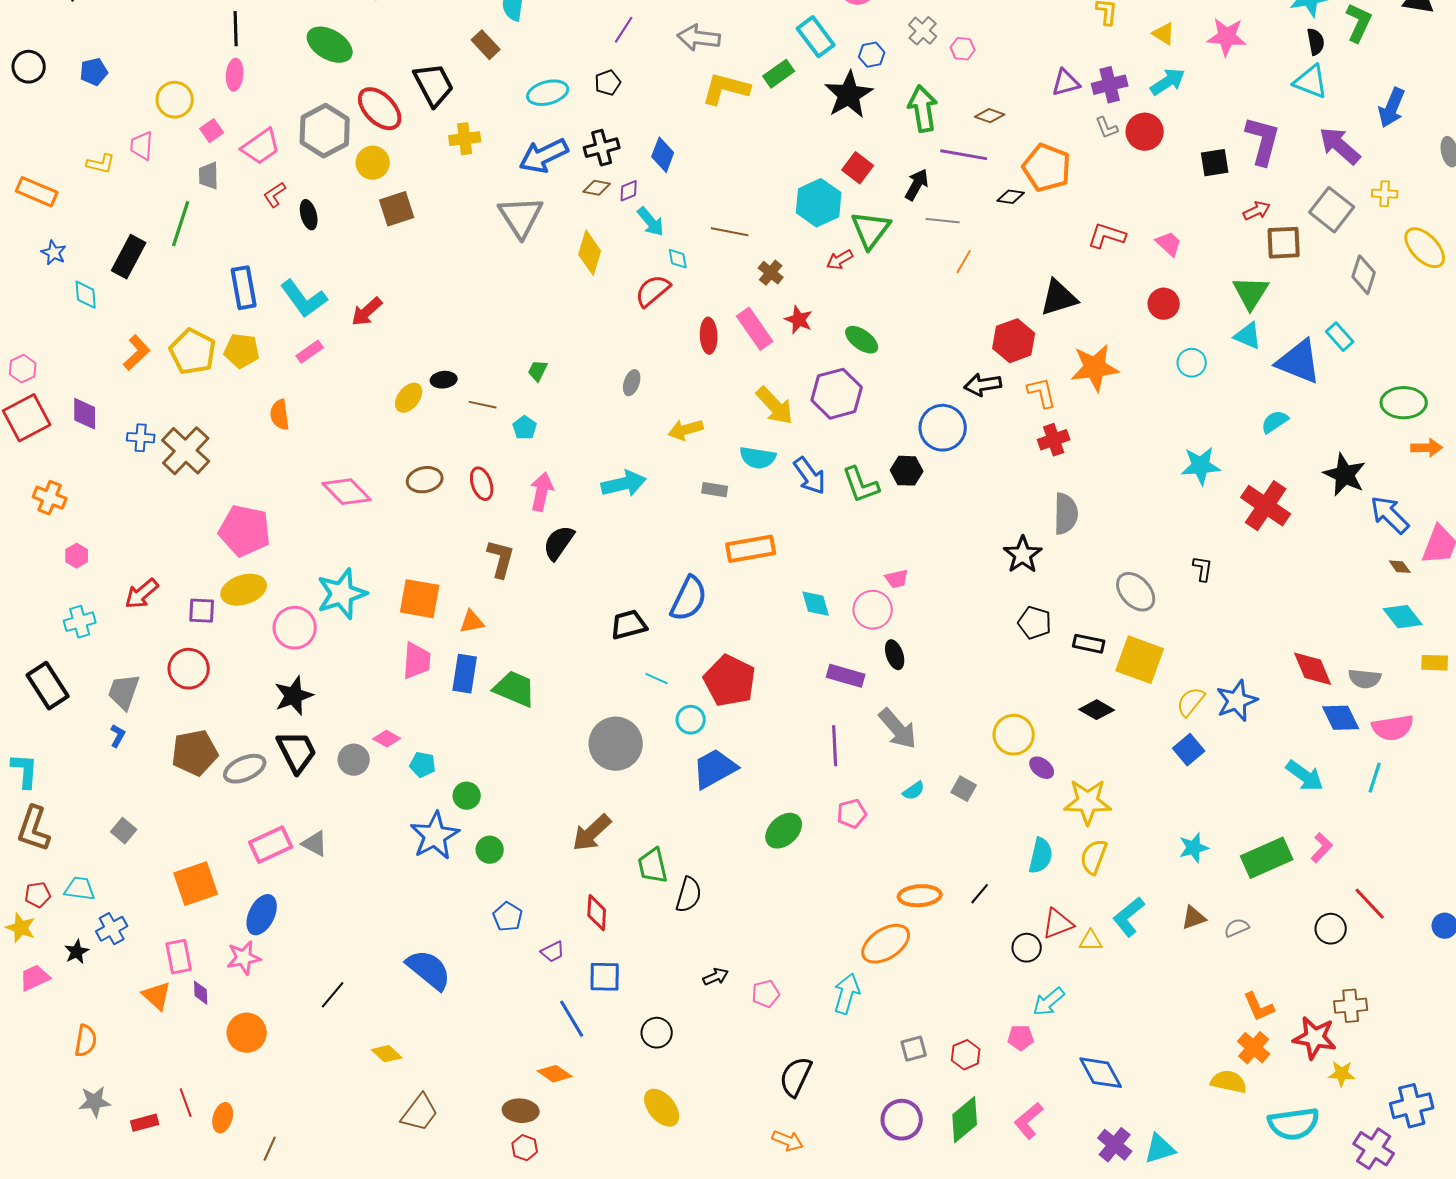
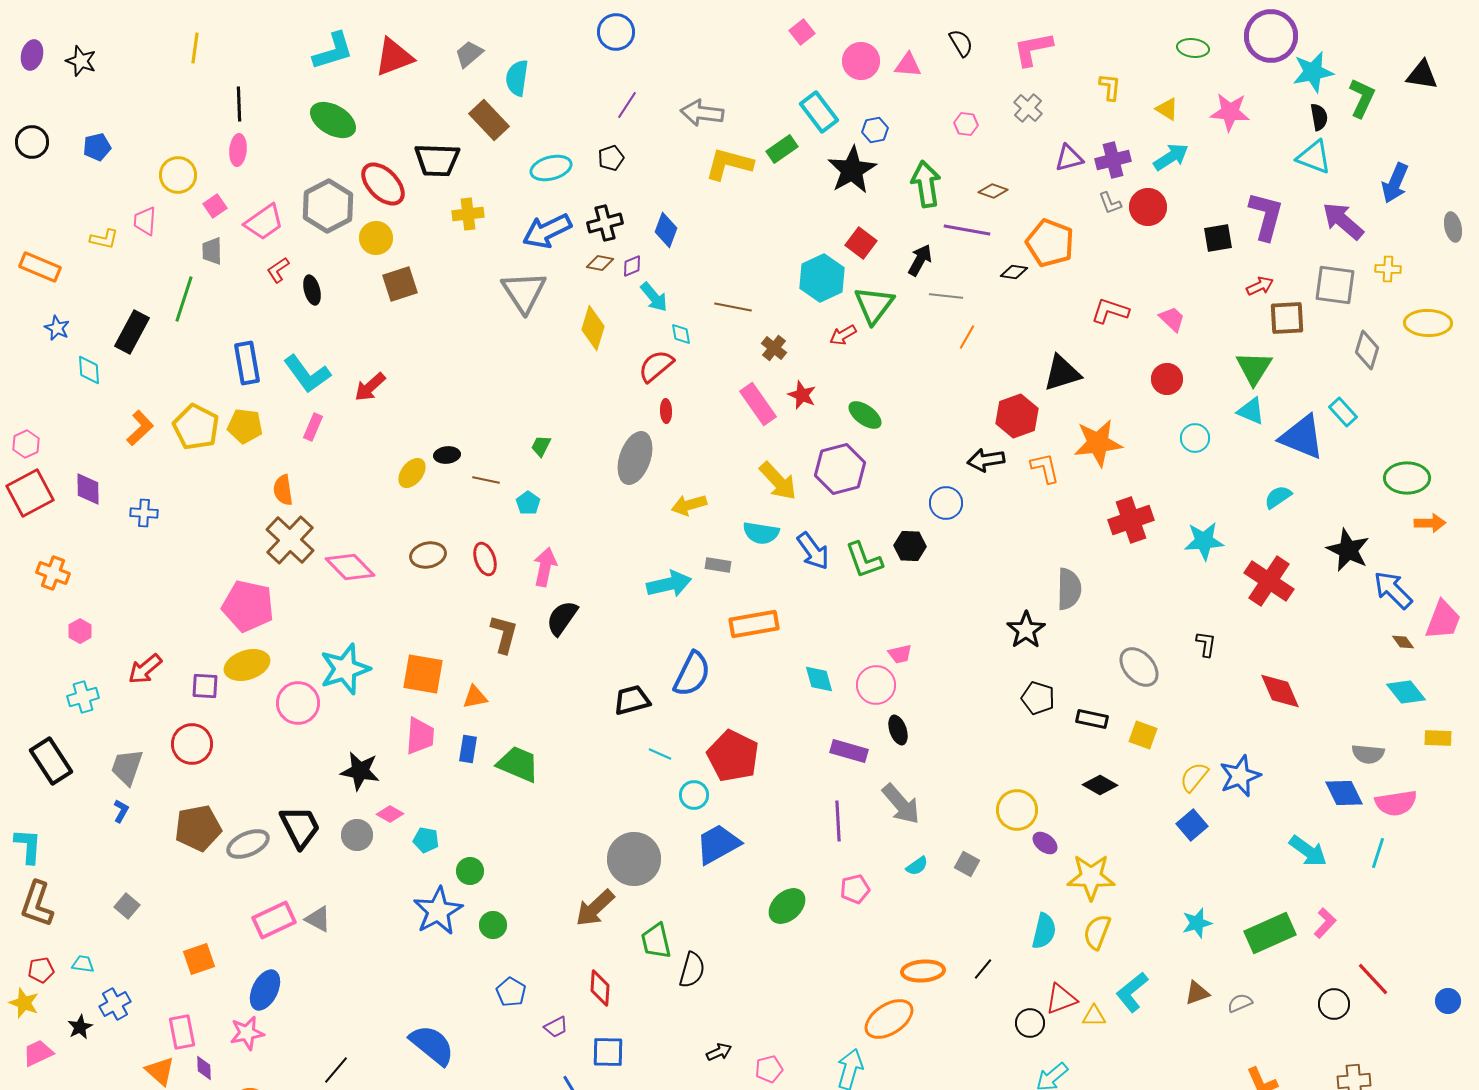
gray cross: (923, 31) -> (1028, 108), moved
brown rectangle: (486, 45) -> (489, 120), size x1.4
black trapezoid: (434, 85) -> (437, 160), turned 120
gray square: (1332, 210) -> (1335, 285), turned -30
yellow ellipse: (1425, 248) -> (1428, 323), turned -45
red ellipse: (709, 336) -> (666, 411), moved, size x0.7
pink rectangle: (310, 352) -> (313, 427), turned -32
gray ellipse: (632, 383) -> (635, 458), size x2.0
blue circle: (943, 428) -> (946, 503), size x0.7
red cross: (1054, 440) -> (1131, 520), moved, size x1.4
brown cross: (186, 451) -> (290, 540), moved
cyan arrow: (624, 484) -> (669, 584), moved
yellow square: (1140, 660) -> (1143, 735), size x0.6
red diamond: (1313, 669) -> (1280, 691), moved
blue rectangle: (465, 674) -> (468, 749), size x0.7
black star: (294, 696) -> (360, 771), moved, turned 30
gray circle: (616, 744) -> (634, 859), moved
orange square: (196, 884) -> (199, 959), size x0.7
cyan trapezoid: (80, 889) -> (83, 964), size x0.7

